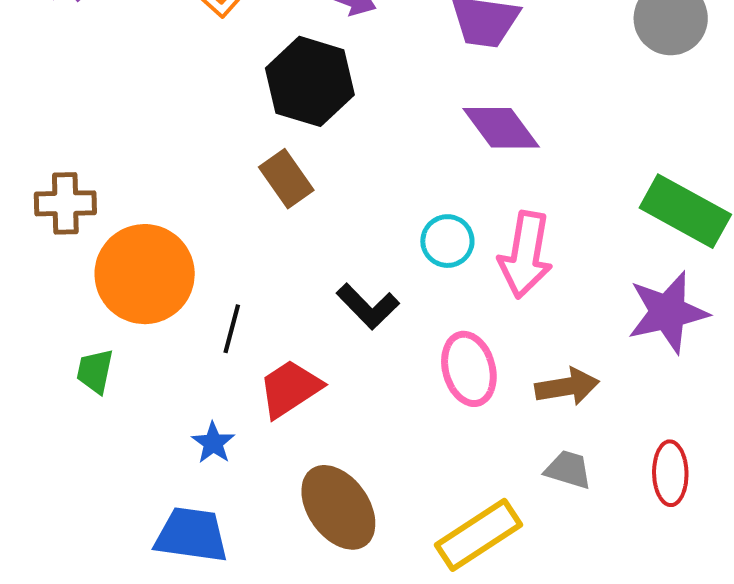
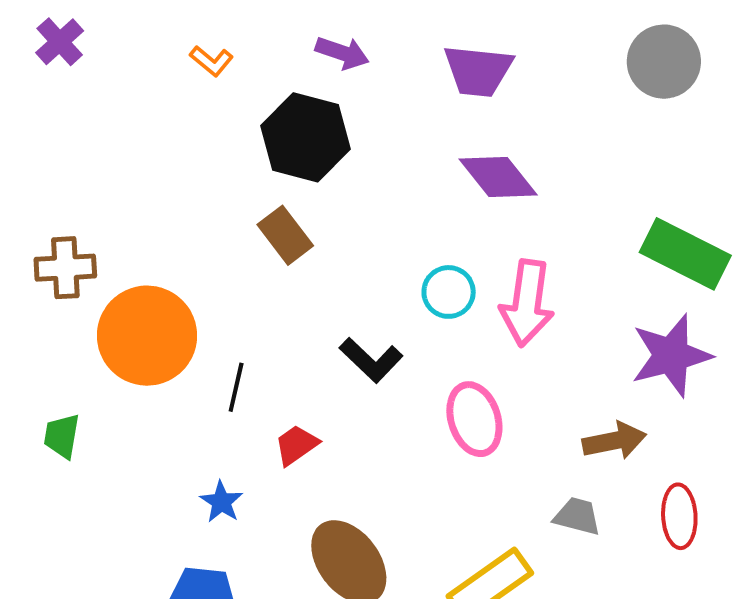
green trapezoid: (95, 371) -> (62, 436), moved
brown arrow: (567, 387) -> (614, 441), moved
red trapezoid: (290, 389) -> (296, 445), size x0.7

